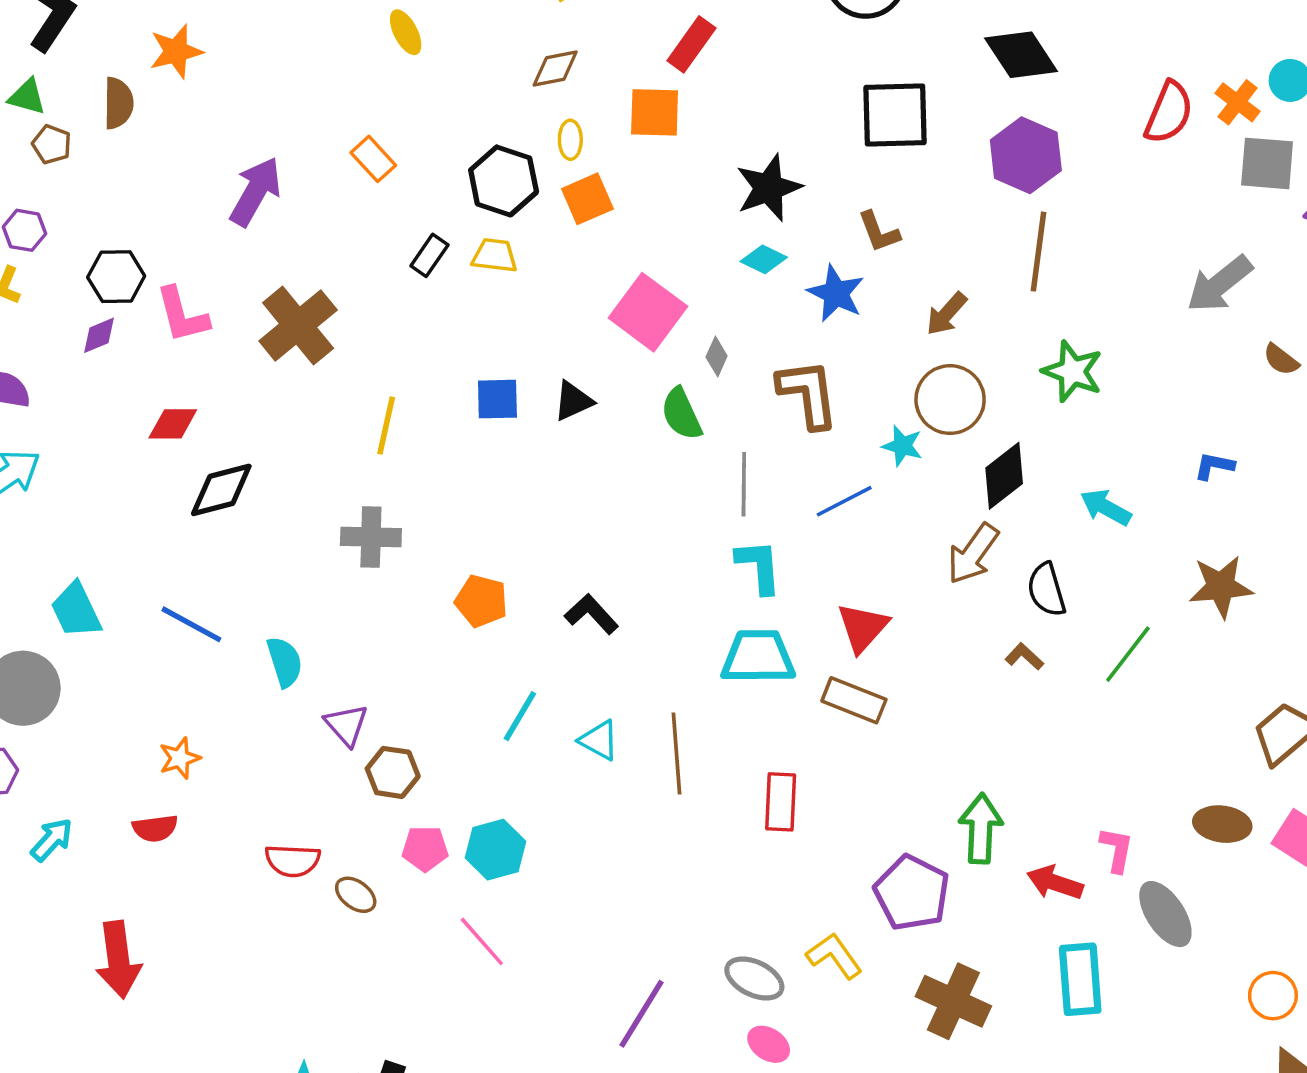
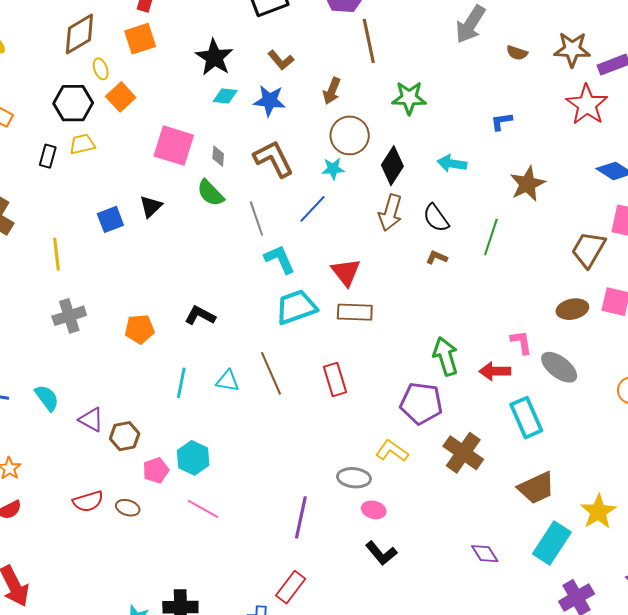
brown diamond: (555, 68) -> (79, 34), size x1.5
brown cross: (953, 1001) -> (463, 453), turned 30

